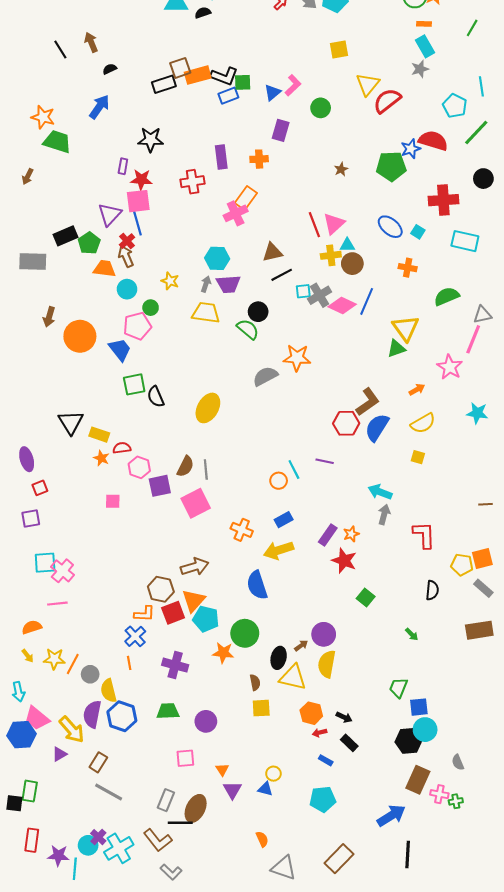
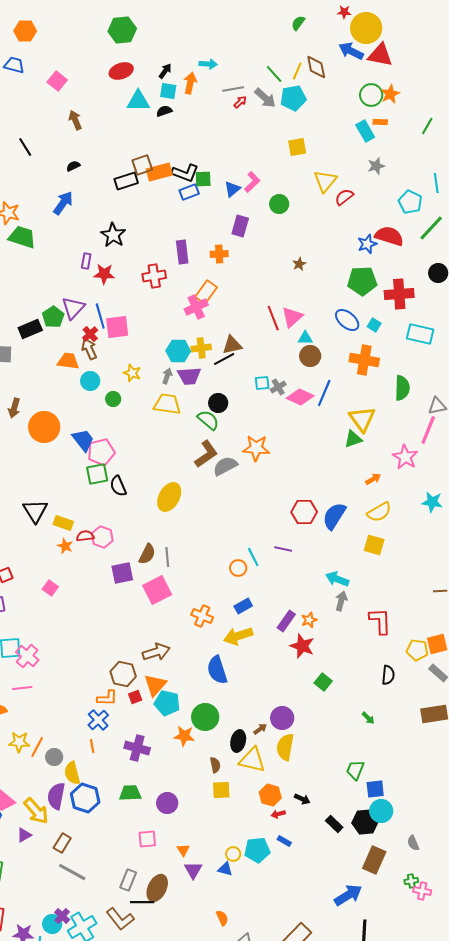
brown arrow: (91, 42) -> (75, 120), moved
cyan rectangle: (425, 46) -> (365, 131), moved
red semicircle: (387, 101) -> (344, 197), size x0.7
black star: (151, 140) -> (113, 235), turned 30
green pentagon: (391, 166) -> (362, 281), moved
pink square: (138, 201) -> (117, 327), moved
green pentagon: (89, 243) -> (53, 317), moved
yellow cross: (331, 255) -> (201, 348), moved
orange cross: (408, 268) -> (364, 360), size x1.6
black line: (282, 275) -> (224, 359), moved
gray cross: (320, 295) -> (278, 387), size x0.7
green semicircle: (447, 296) -> (402, 388), turned 115
pink pentagon: (137, 326) -> (101, 452), moved
brown L-shape: (368, 402) -> (206, 454), moved
yellow square: (418, 457) -> (374, 545), size x1.5
pink hexagon: (139, 467) -> (102, 537), moved
pink square: (113, 501) -> (50, 588), moved, turned 35
red square: (173, 613) -> (135, 697), size x0.6
black rectangle: (349, 743) -> (334, 824), moved
pink cross: (439, 794) -> (422, 891), moved
cyan pentagon: (323, 799) -> (257, 850), moved

